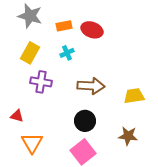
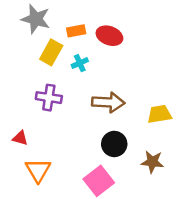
yellow rectangle: (30, 53) -> (51, 52), moved
black circle: (85, 121) -> (114, 144), moved

